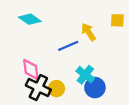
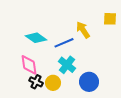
cyan diamond: (30, 19) -> (36, 38), moved
cyan cross: (85, 75) -> (67, 65), moved
black cross: (38, 88) -> (36, 82), size x0.6

